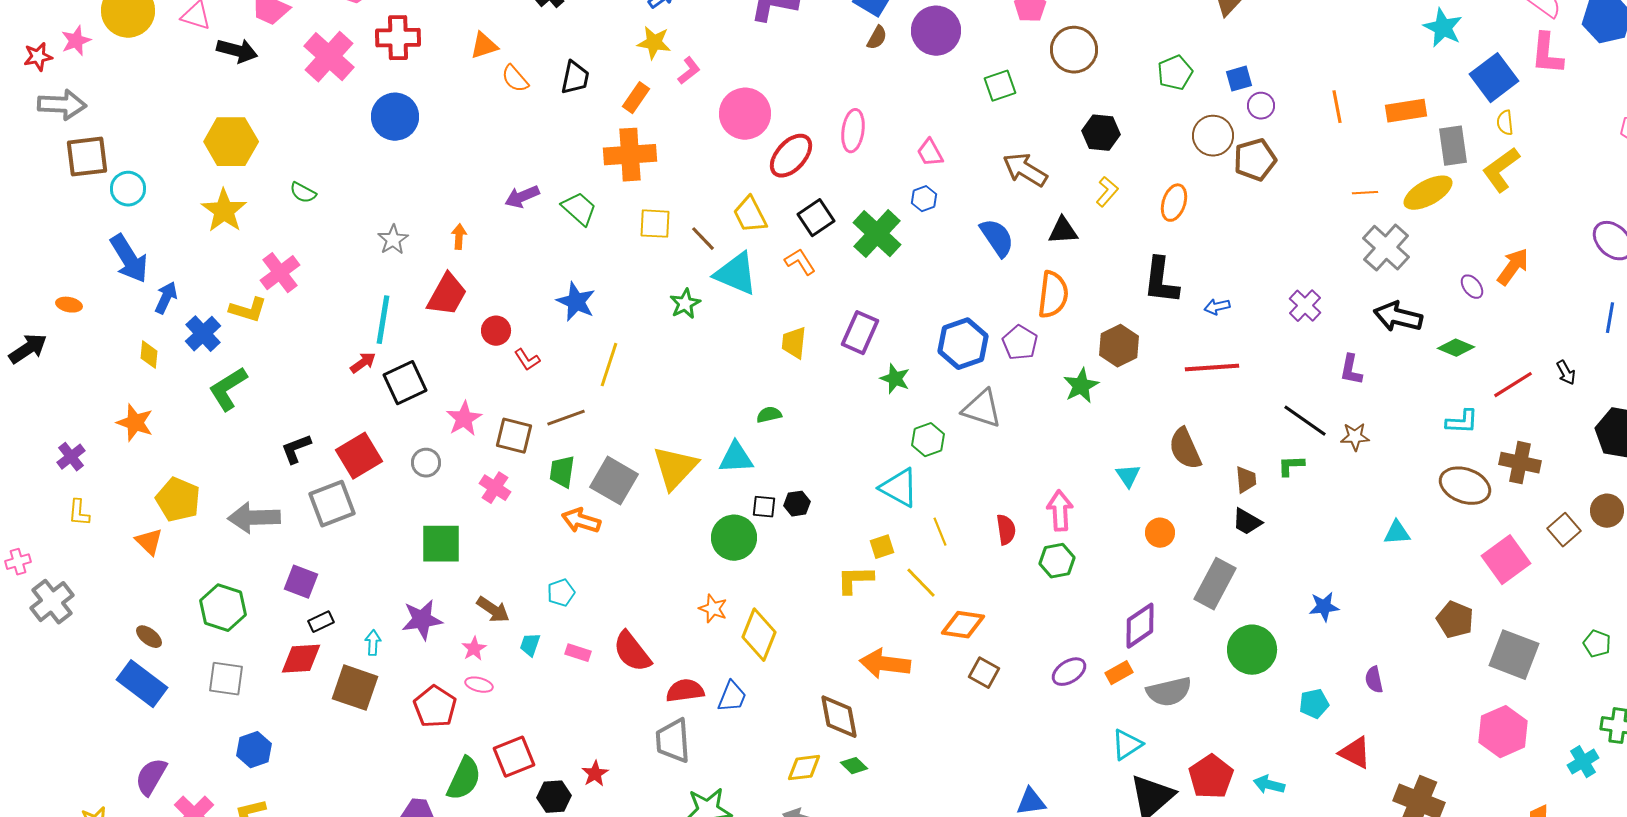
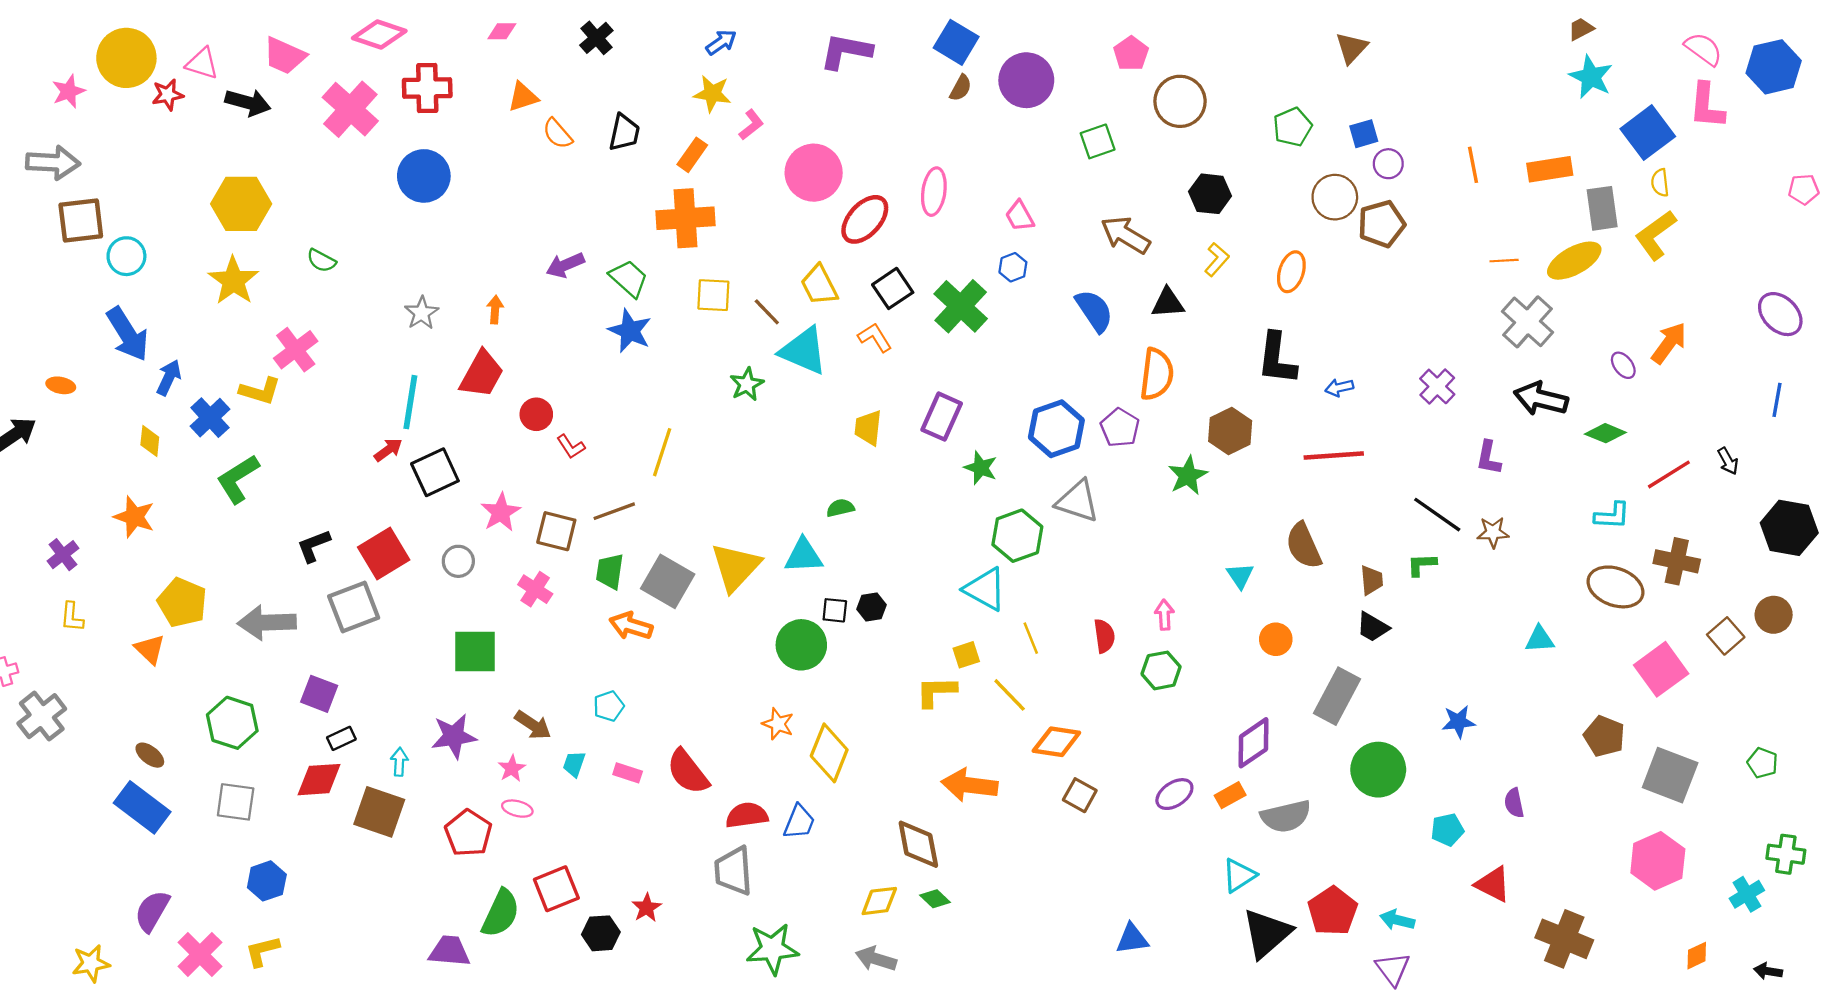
red star: (38, 57) -> (168, 95), moved
blue star: (576, 302) -> (630, 331), moved
green hexagon: (928, 440) -> (1017, 536), size x1.4
pink arrow: (1060, 511) -> (1164, 615), size x0.7

